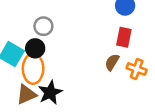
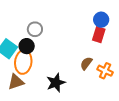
red rectangle: (124, 37) -> (99, 35), moved
black star: (50, 93) -> (56, 83), moved

